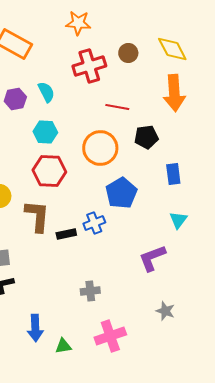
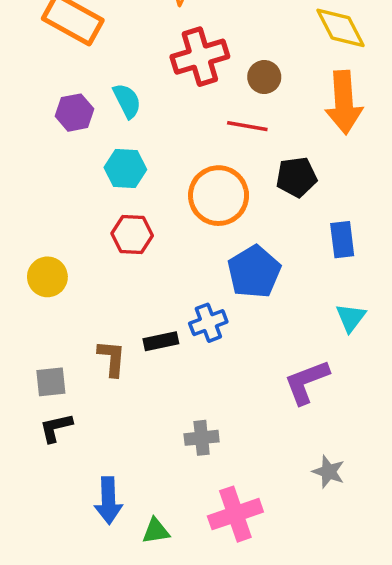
brown circle: (128, 53) -> (264, 77), moved
red hexagon: (49, 171) -> (132, 235), size x0.7
brown L-shape: (37, 216) -> (112, 358), moved, size x0.7

